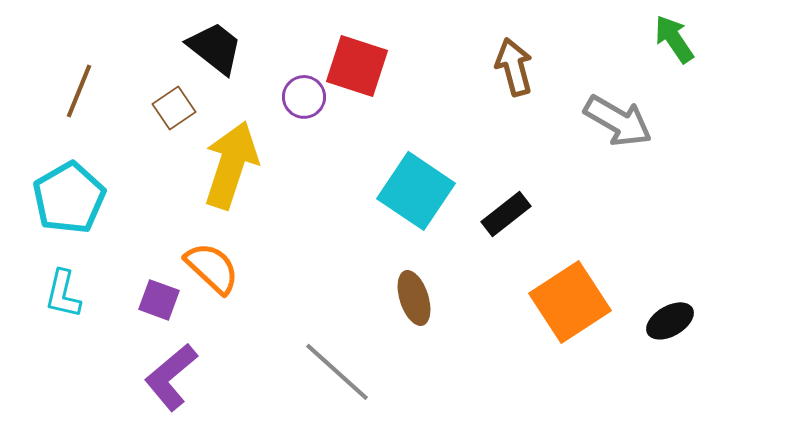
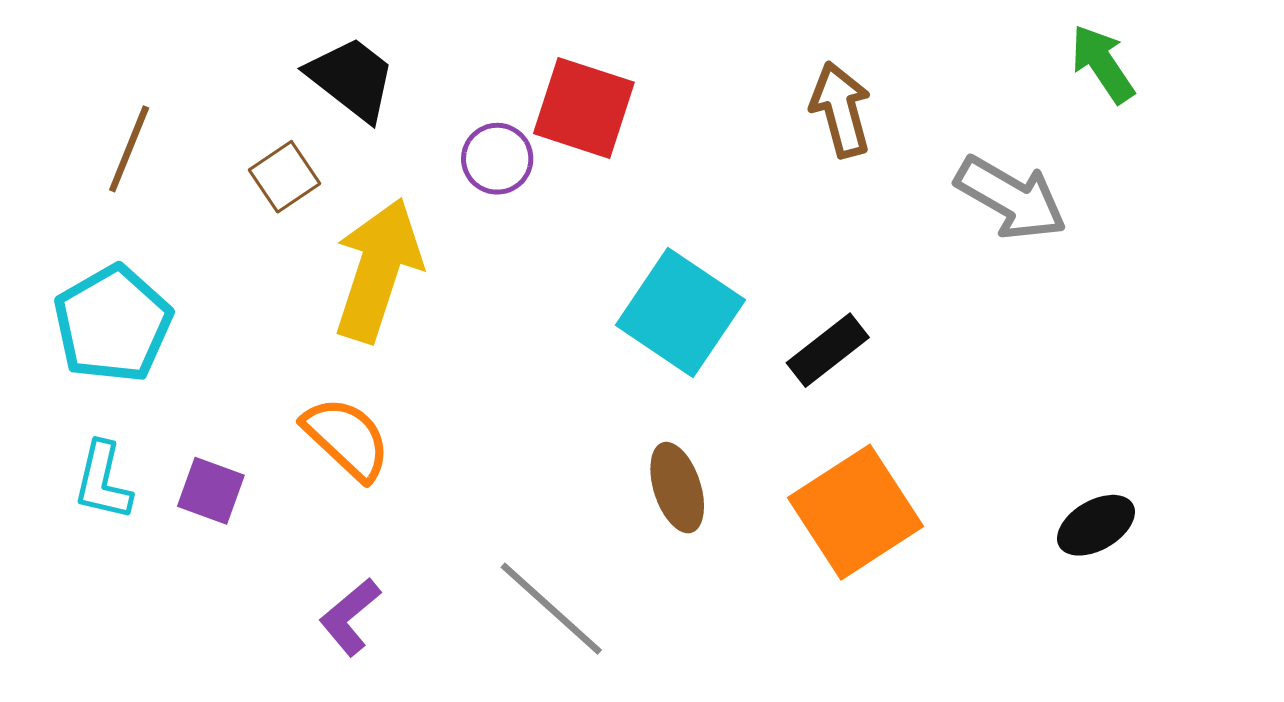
purple square: (159, 300) -> (211, 491), moved
orange square: (570, 302) -> (856, 512), moved
purple L-shape: (171, 377) -> (350, 617), moved, size x0.7

